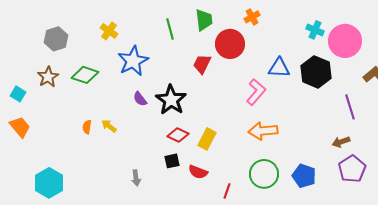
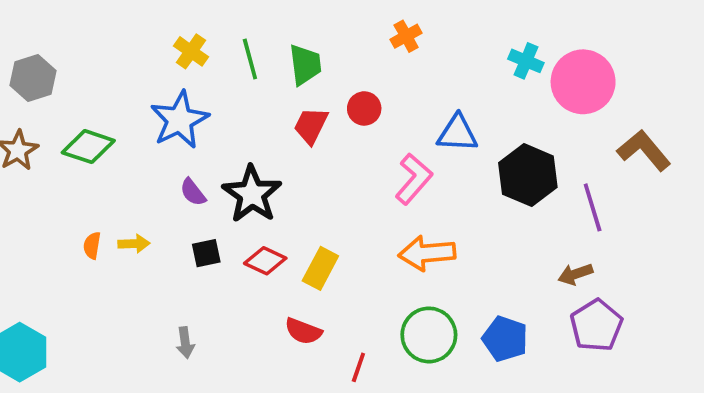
green trapezoid: (204, 20) -> (305, 65), moved
yellow cross: (109, 31) -> (191, 51), moved
red circle: (230, 44) -> (364, 108), moved, size x0.6
black hexagon: (316, 72) -> (528, 175), moved
yellow arrow: (109, 126) -> (134, 244), turned 140
black square: (172, 161) -> (206, 253), moved

